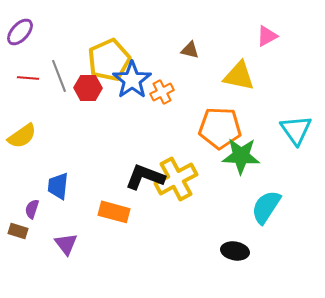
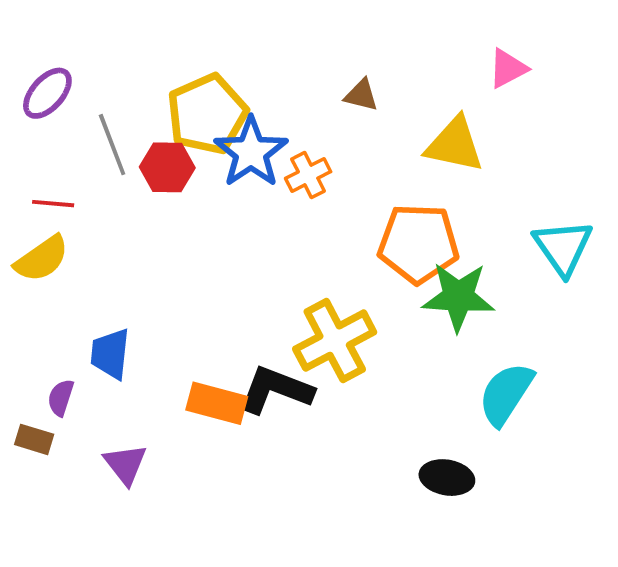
purple ellipse: (20, 32) -> (47, 93), moved
red line: (28, 78) -> (53, 204), moved
black L-shape: (145, 177) -> (276, 390), moved

